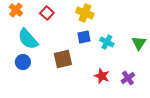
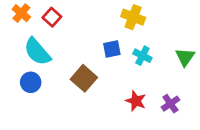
red square: (47, 13) -> (52, 17), moved
yellow cross: (85, 13) -> (133, 17), moved
brown square: (63, 59) -> (84, 78), turned -36

